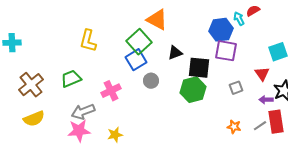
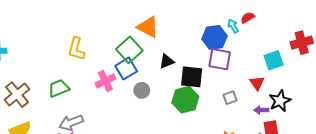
pink cross: (111, 91) -> (105, 81), moved

